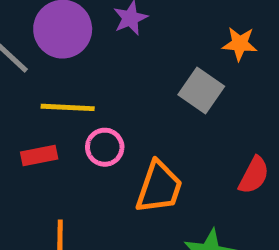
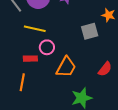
gray square: (201, 91) -> (90, 31), turned 30
red rectangle: (39, 155) -> (30, 59), moved

